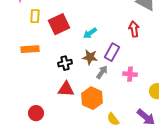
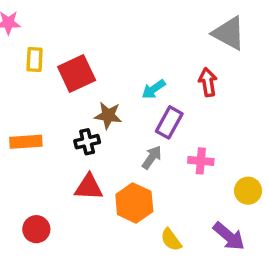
cyan arrow: (90, 33) -> (154, 89), moved
orange rectangle: (30, 49) -> (26, 142), moved
brown star: (90, 57) -> (108, 115), moved

